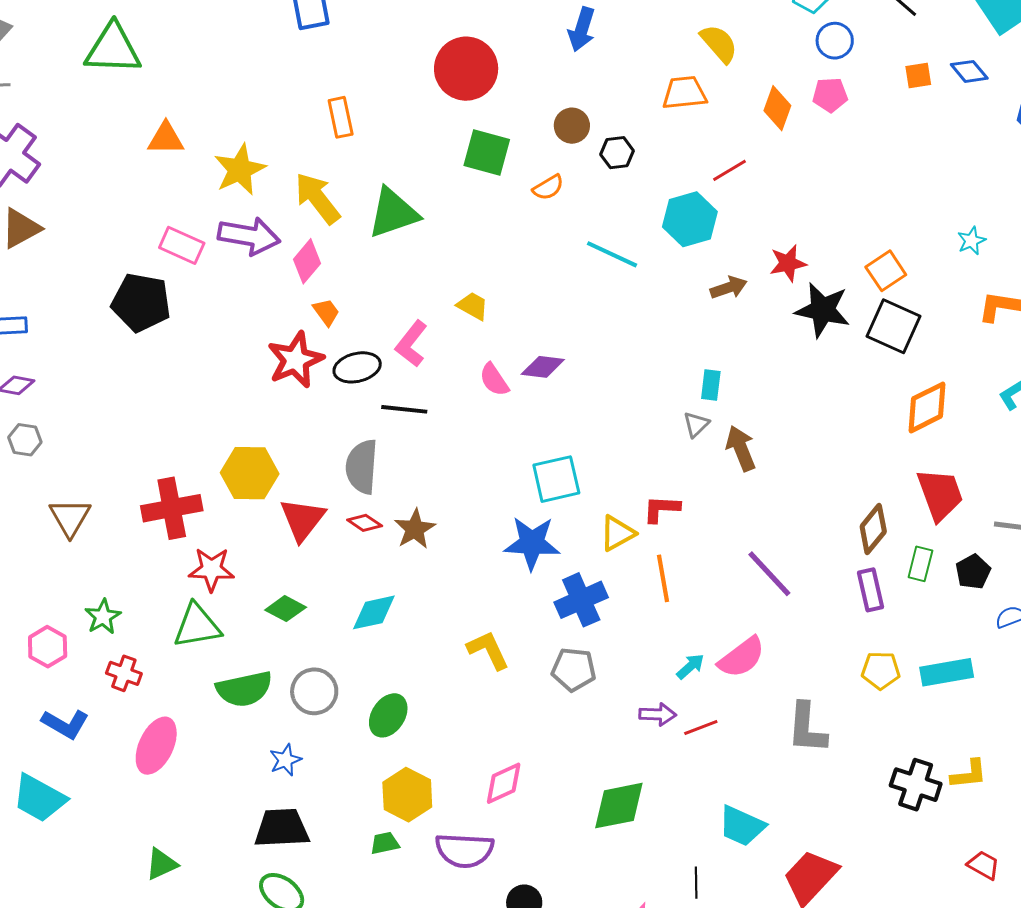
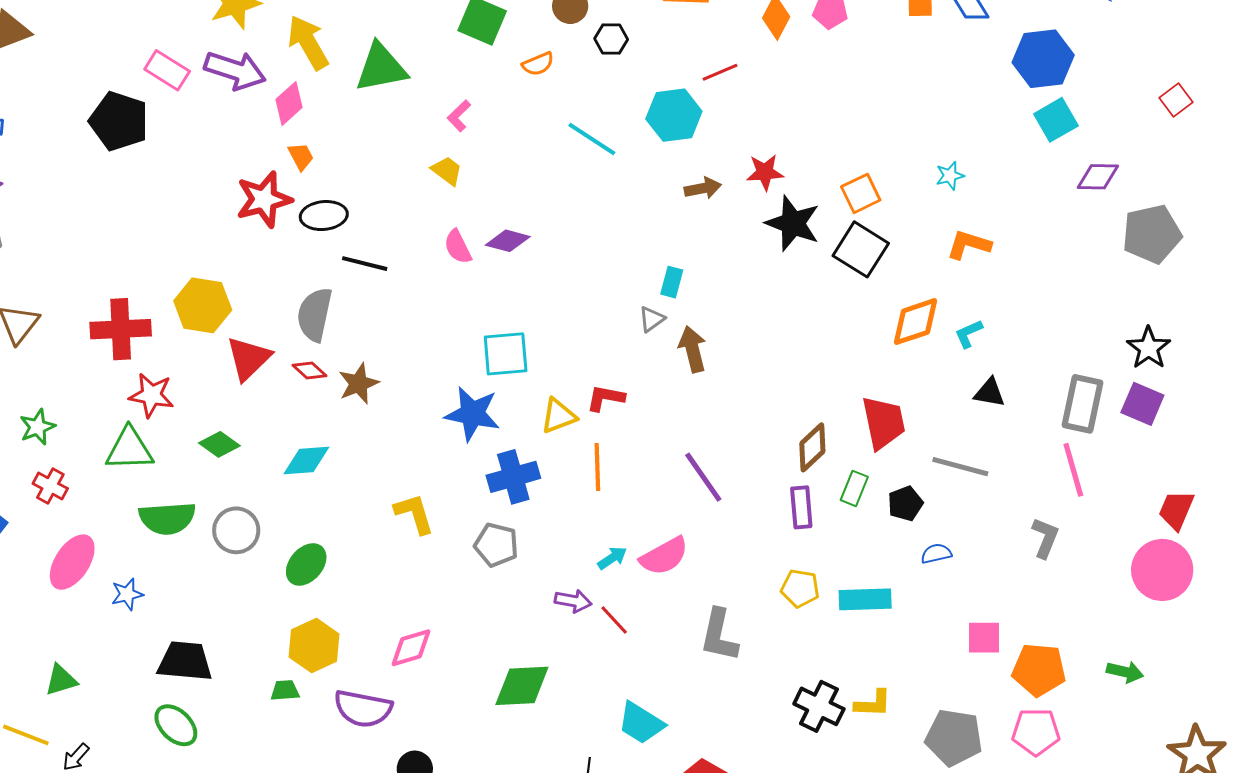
pink L-shape: (411, 344) -> (459, 116), moved, size x0.7
orange diamond: (927, 407) -> (916, 322), moved
red line: (701, 728) -> (614, 620), turned 60
blue star: (285, 760) -> (127, 594), moved

